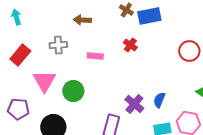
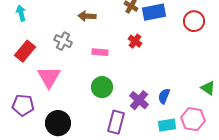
gray cross: (58, 45) -> (63, 41), turned 30
red circle: (189, 51) -> (194, 21), moved
green circle: (73, 91) -> (102, 87), moved

